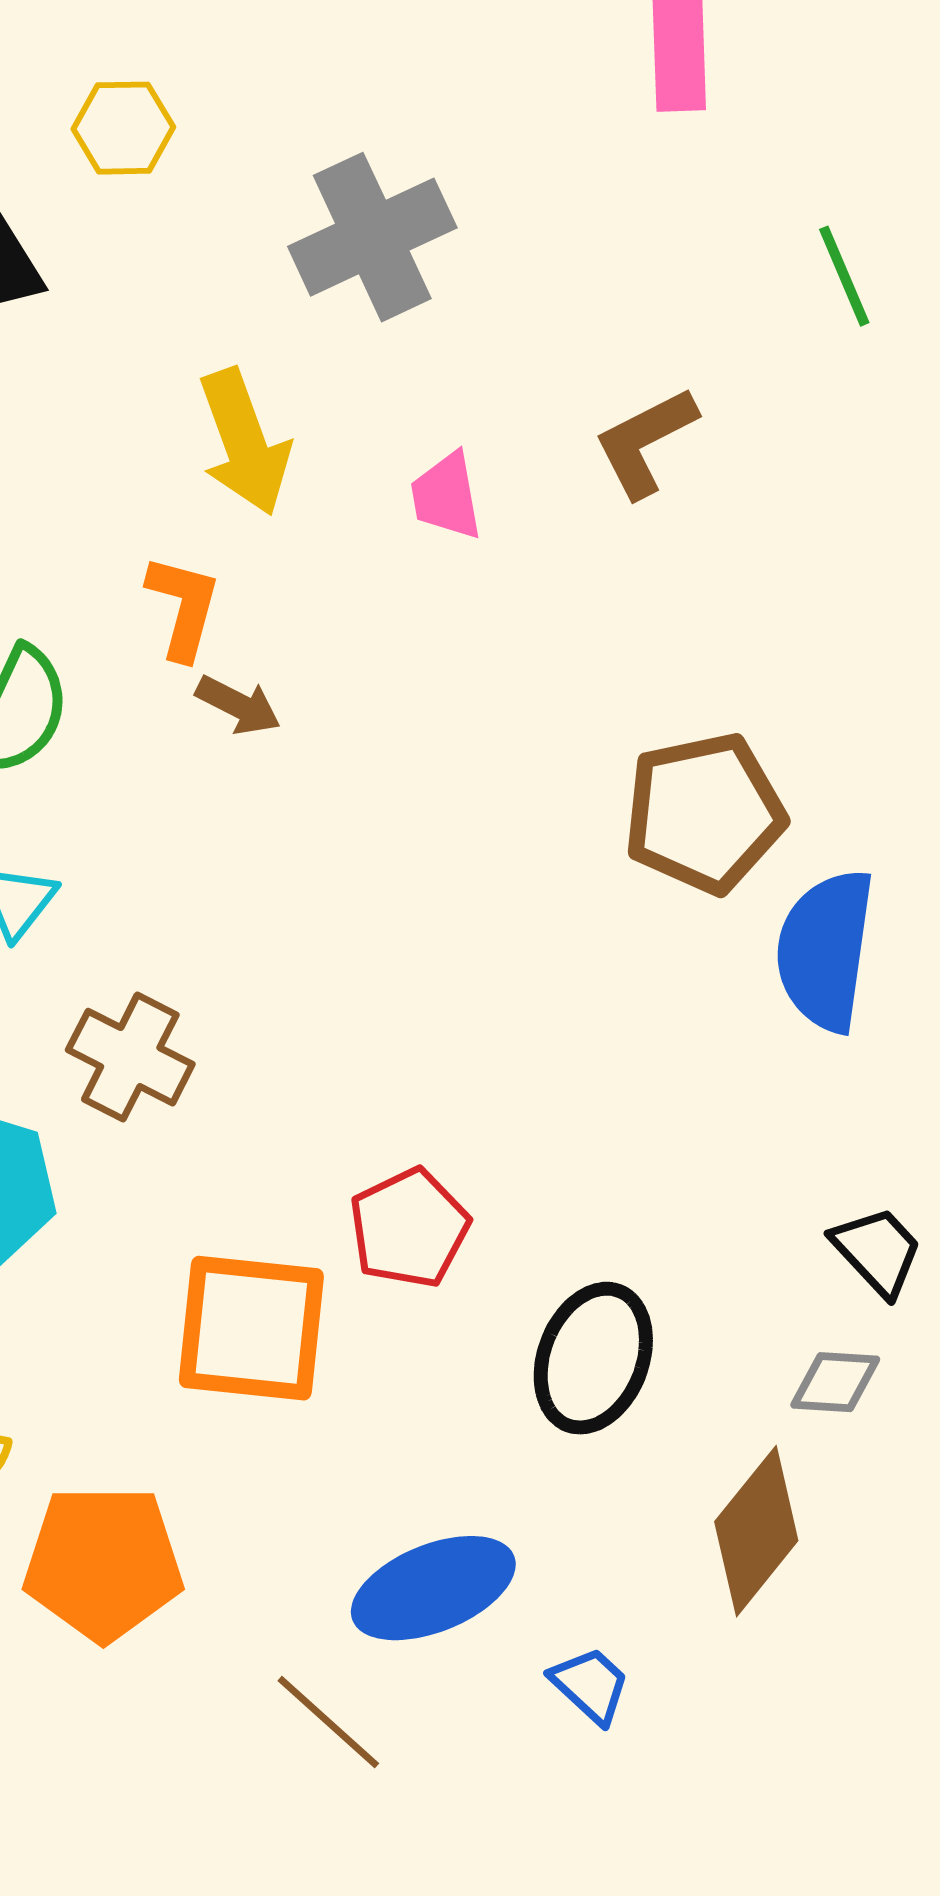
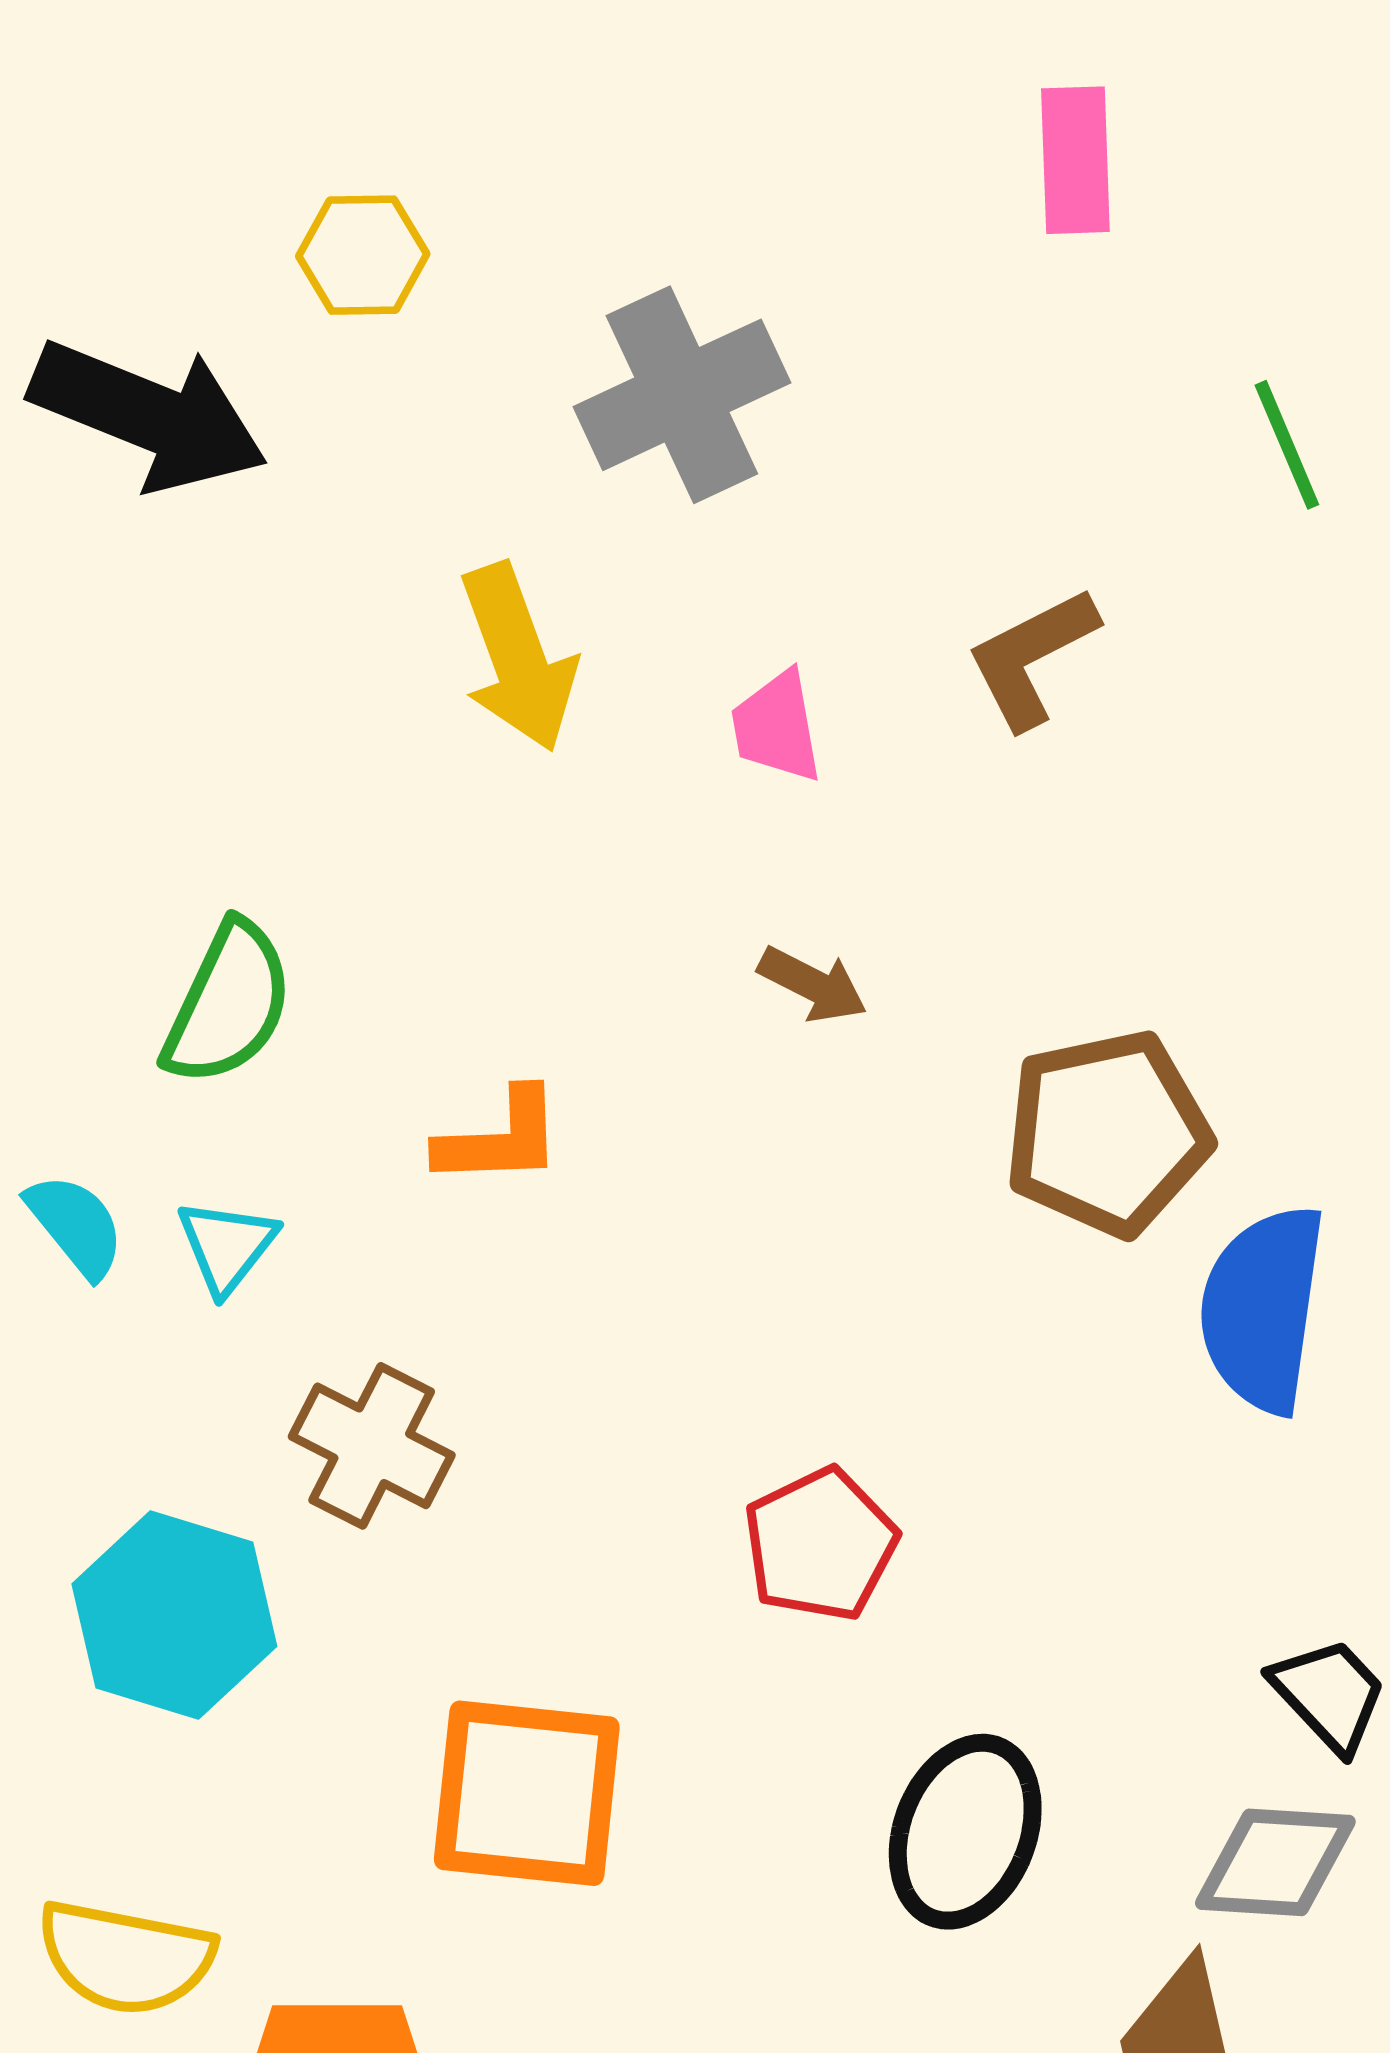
orange L-shape: (183, 607) -> (500, 1138), moved, turned 73
brown arrow: (238, 705) -> (813, 984), moved
red pentagon: (409, 1228) -> (820, 1545), moved
gray diamond: (835, 1382) -> (1275, 1862), size x1.4

